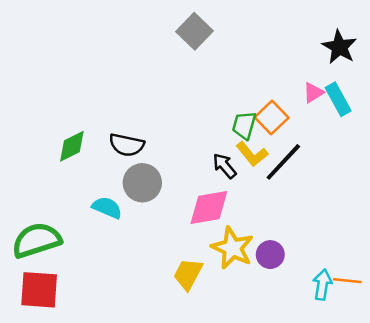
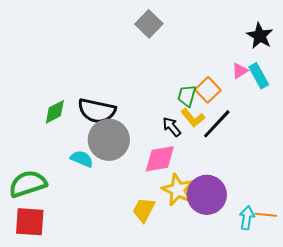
black semicircle: (127, 145) -> (97, 111), size x1.4
gray circle: (142, 183) -> (109, 140), size x1.4
purple circle: (270, 255) -> (207, 195), size x1.8

